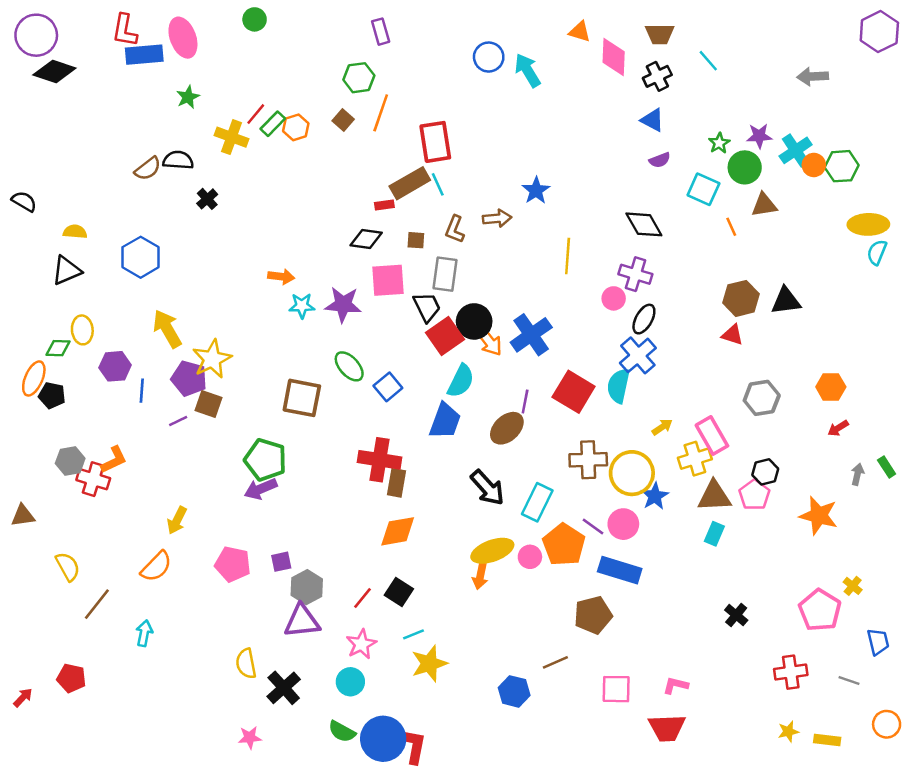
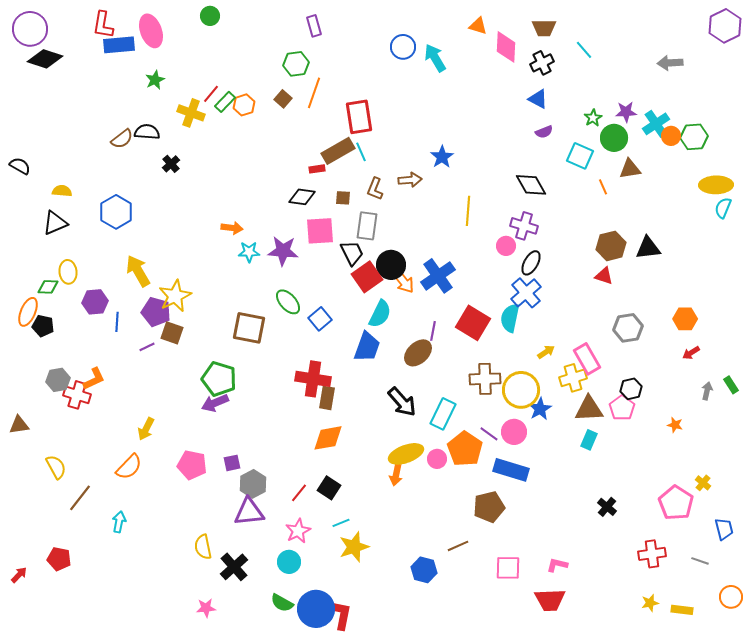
orange star: (819, 516) -> (675, 425), size x0.5

